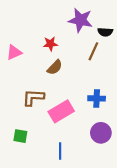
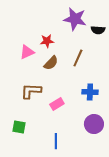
brown line: (93, 51) -> (78, 58), moved
pink triangle: (14, 52) -> (27, 52), moved
pink rectangle: (61, 111) -> (57, 104), size x0.6

